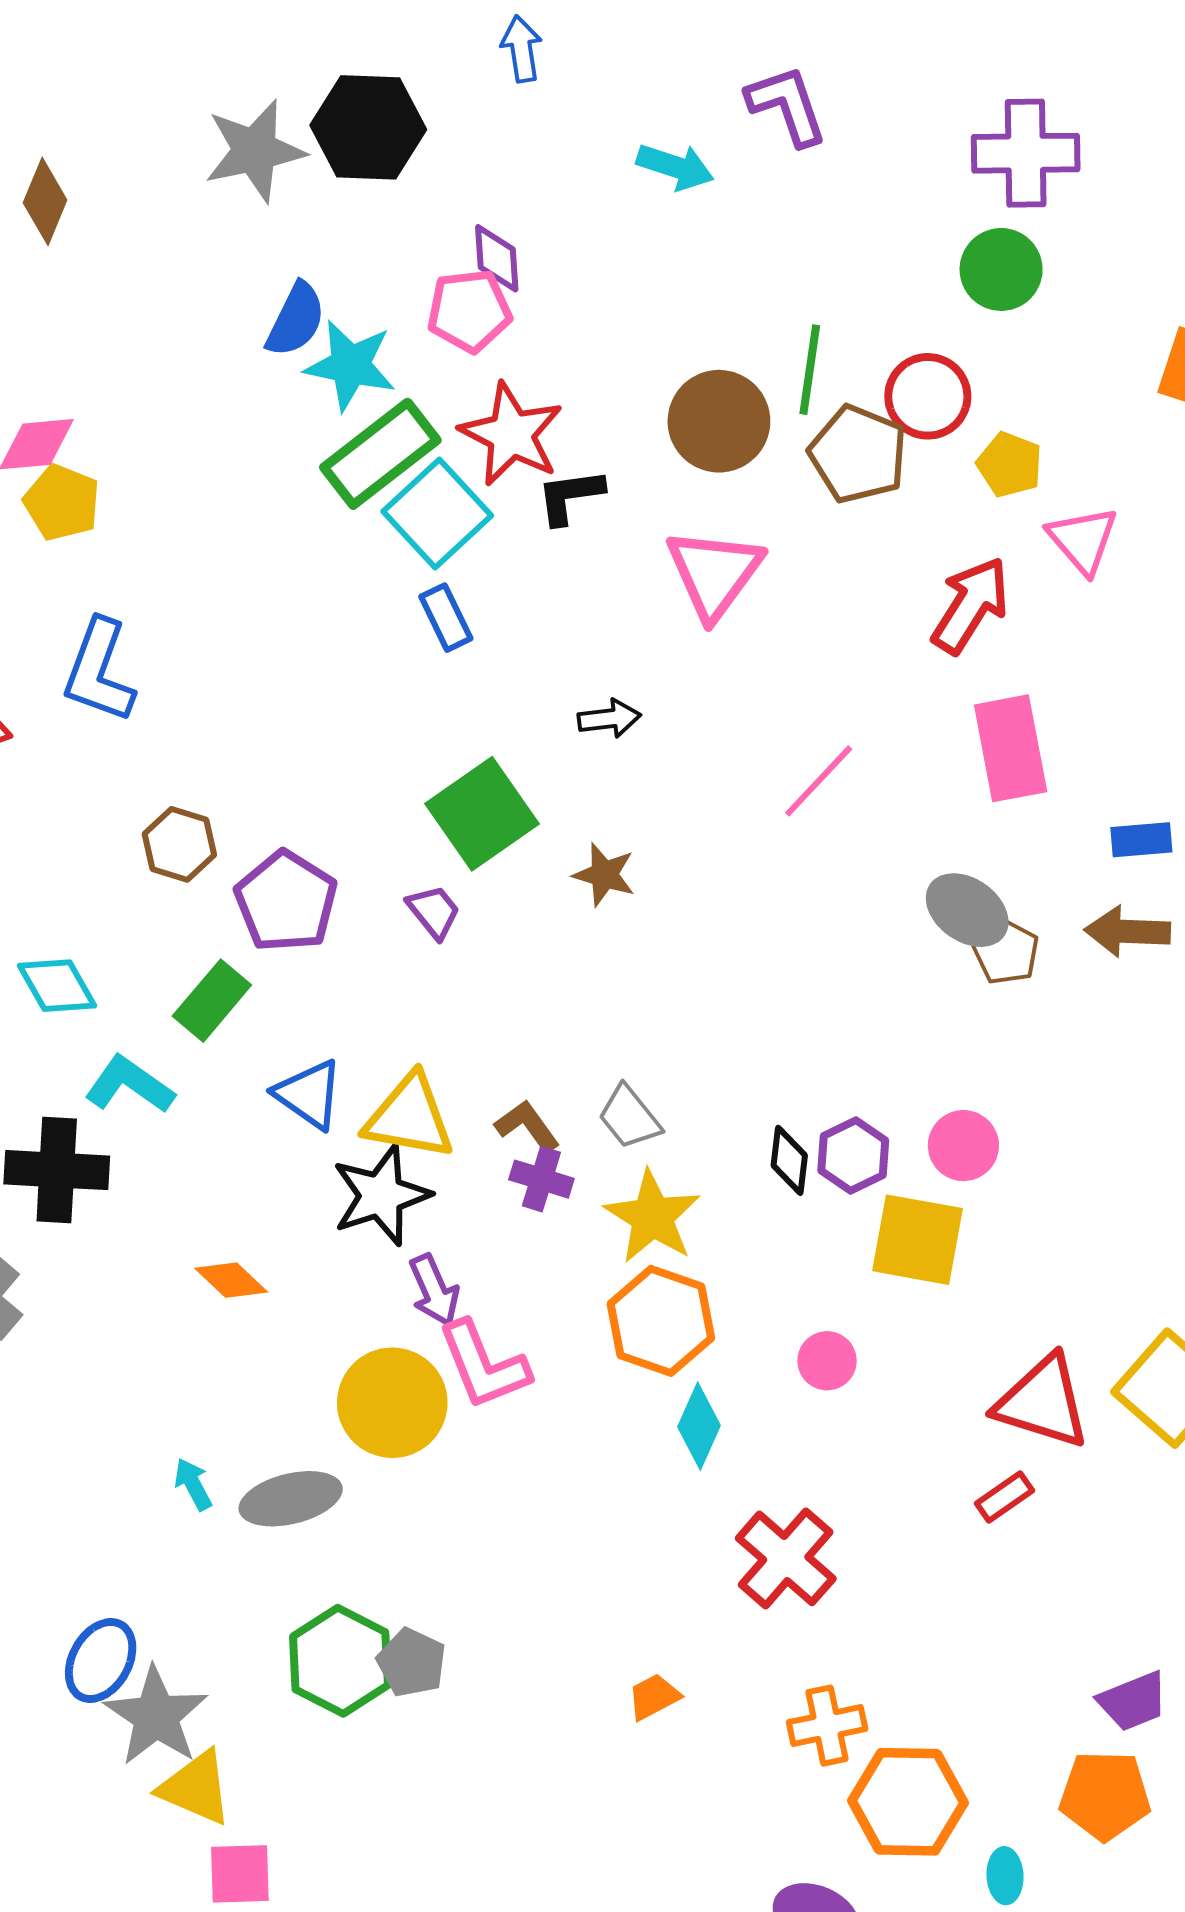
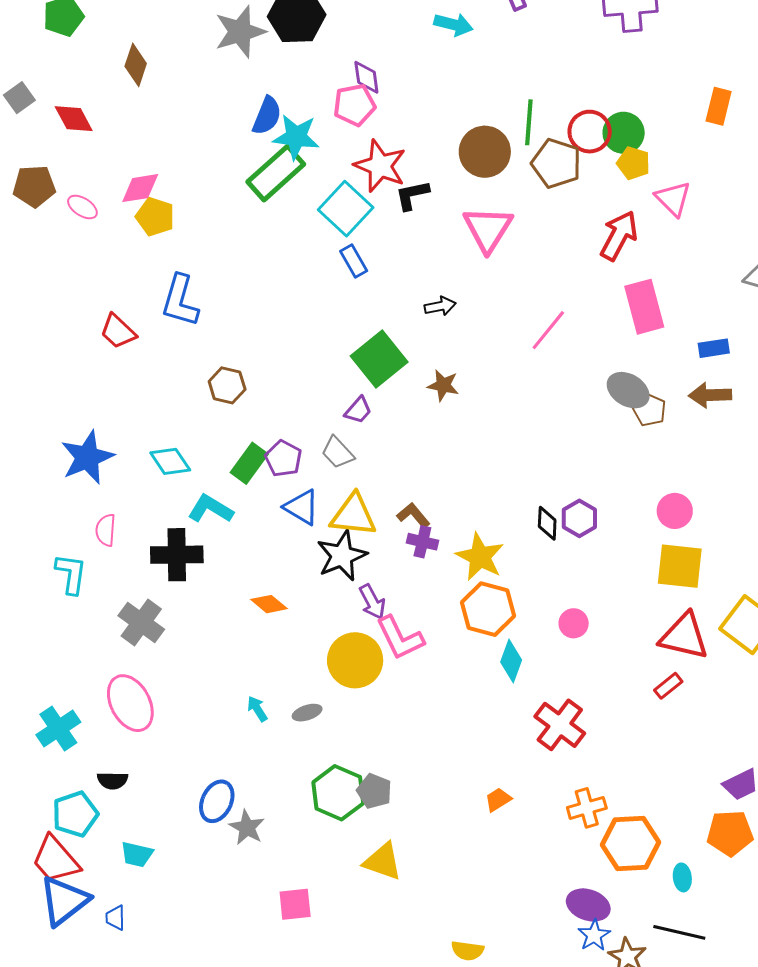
green circle: (1001, 269) -> (624, 133), moved
green rectangle: (380, 454) -> (276, 173), moved
purple pentagon: (286, 902) -> (283, 459), moved, size x0.7
purple trapezoid: (434, 912) -> (358, 410), turned 84
gray trapezoid: (629, 1117) -> (338, 453), moved
pink circle: (963, 1146) -> (675, 511), moved
yellow square: (917, 1240) -> (680, 566), moved
gray ellipse: (291, 1499) -> (307, 713), size x0.6
gray star: (156, 1716) -> (247, 827), size x0.7
yellow triangle: (196, 1788) -> (383, 861), moved

